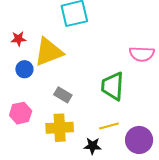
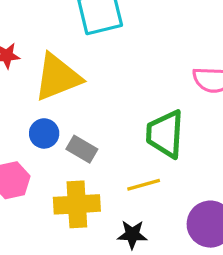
blue circle: (24, 69) -> (44, 133), moved
yellow line: (109, 126) -> (144, 185), moved

